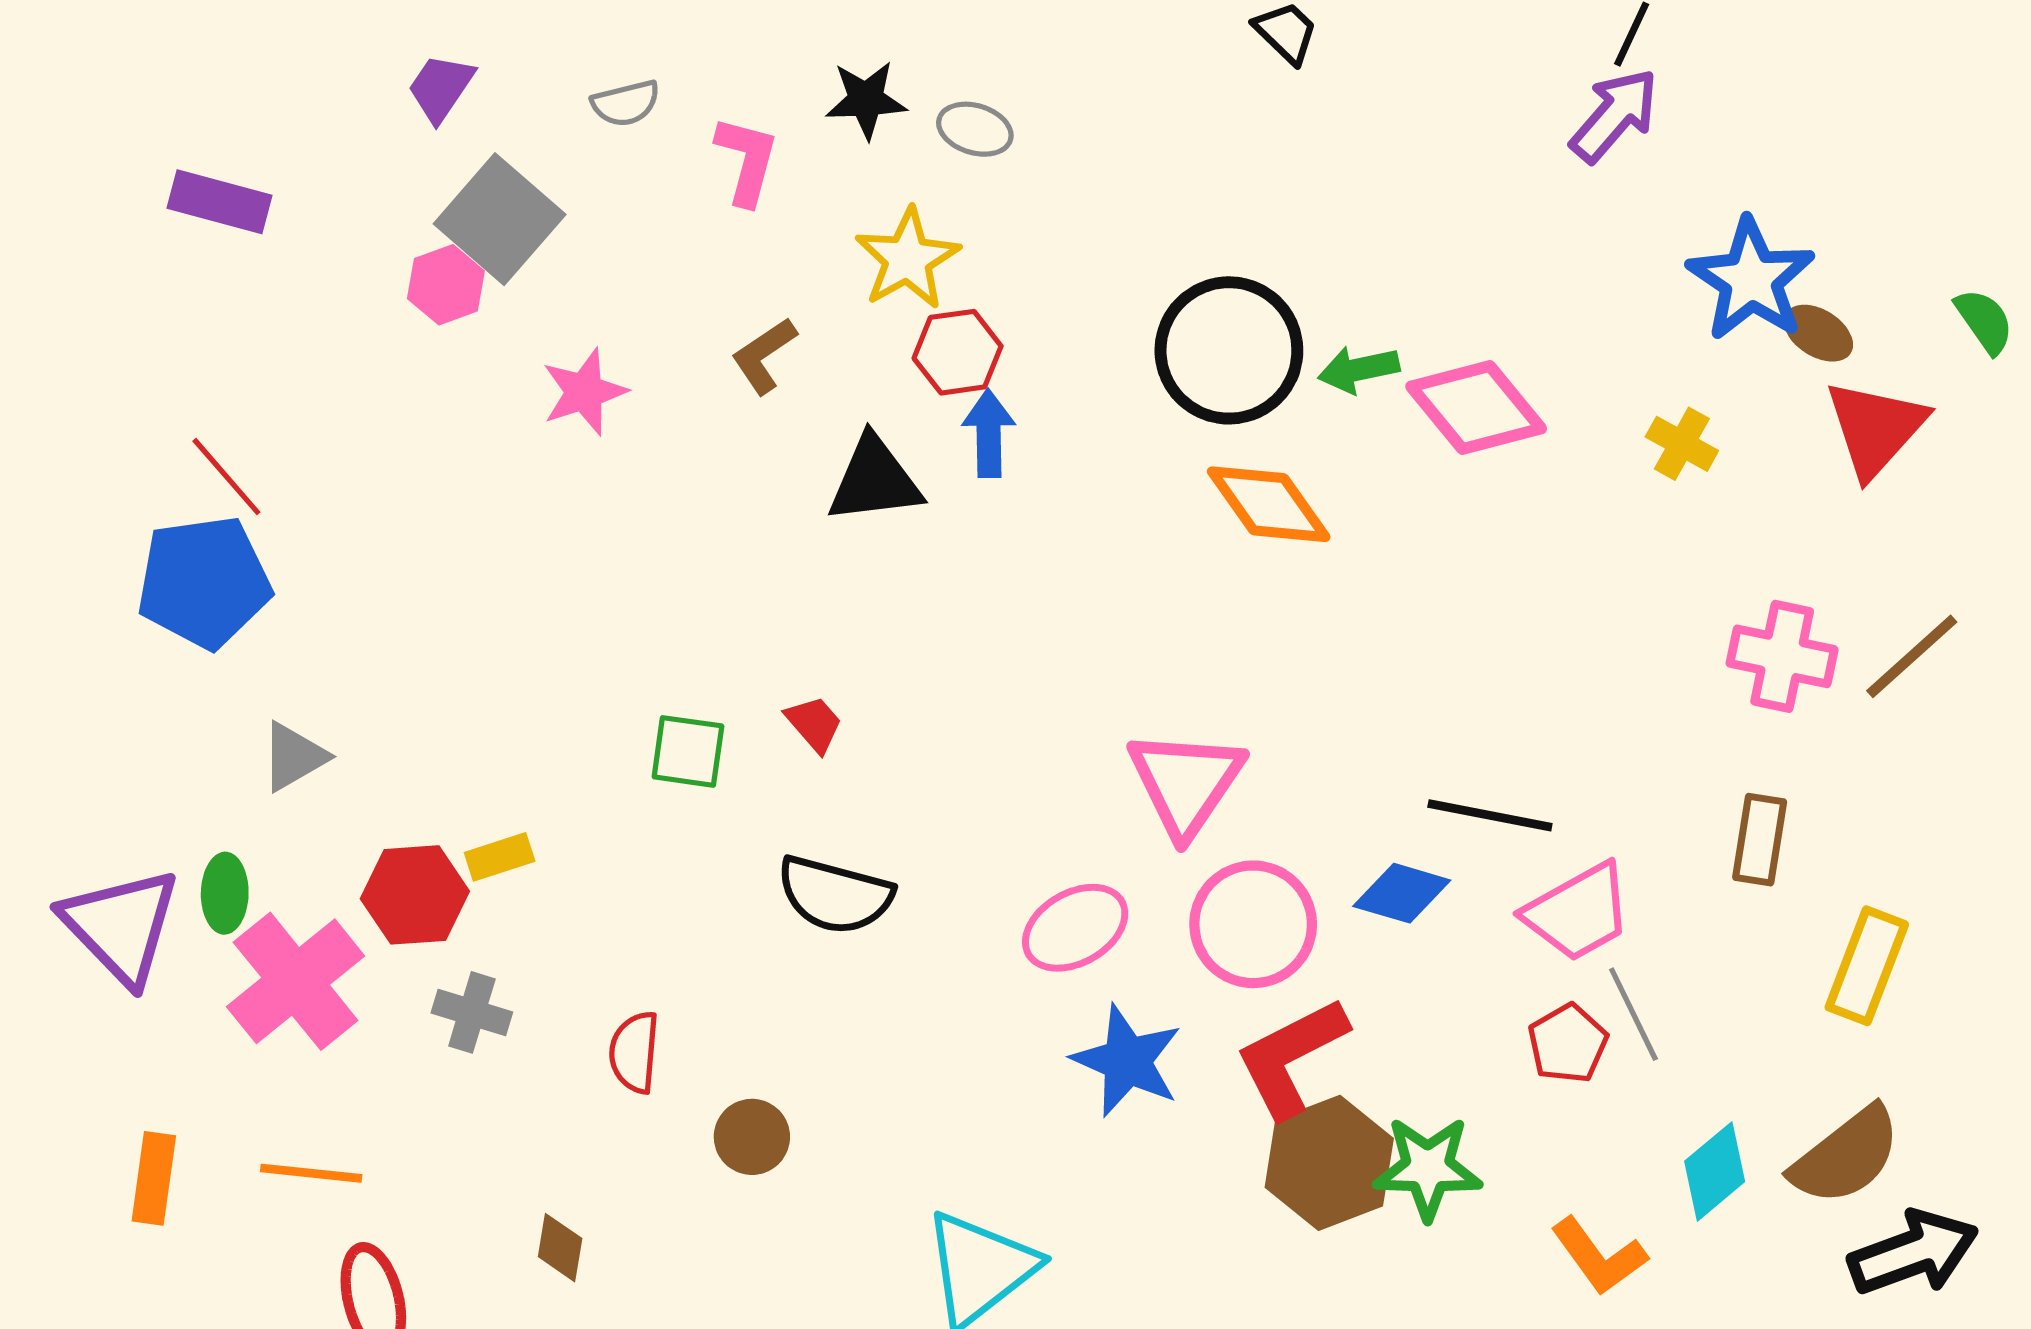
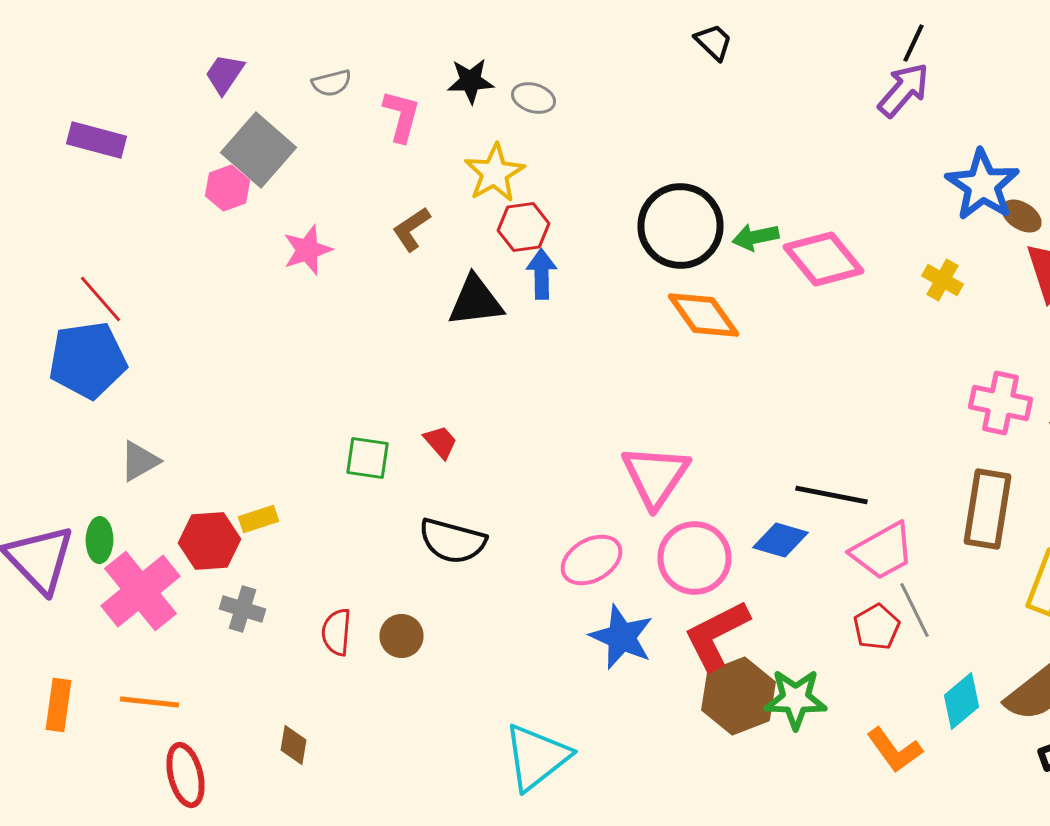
brown rectangle: (1760, 840) -> (988, 509), size x1.5
brown circle: (752, 1137) -> (402, 636), moved

